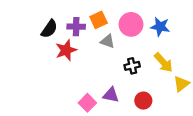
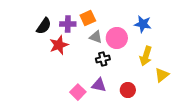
pink circle: (131, 24) -> (117, 38), moved
yellow arrow: (163, 62) -> (146, 56), turned 60
black cross: (132, 66) -> (103, 59), moved

